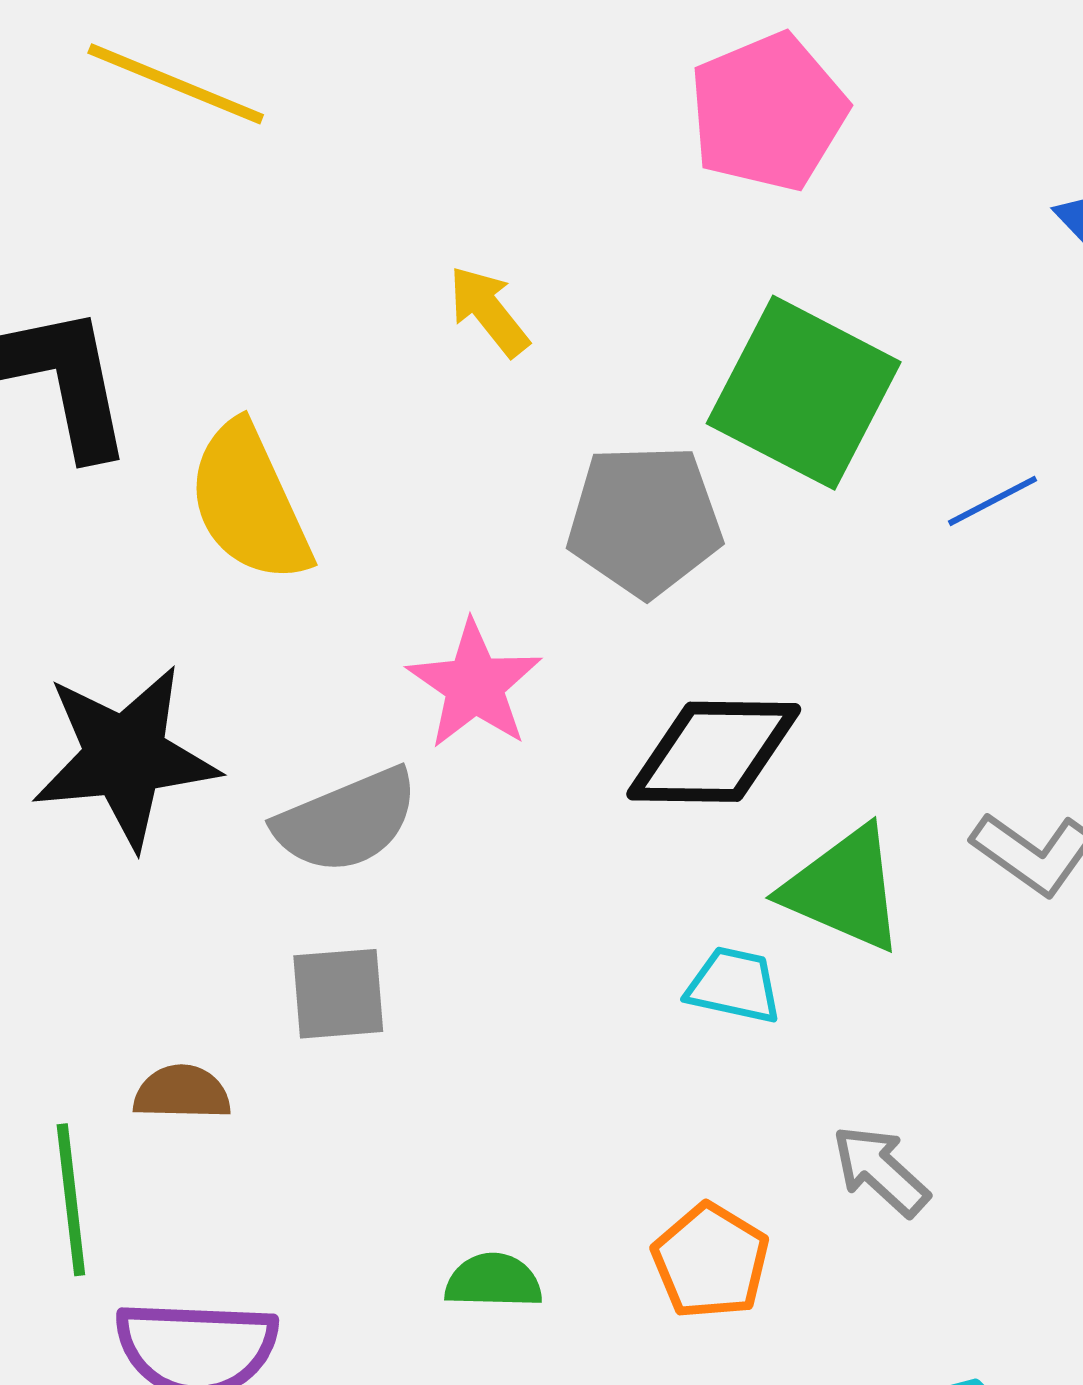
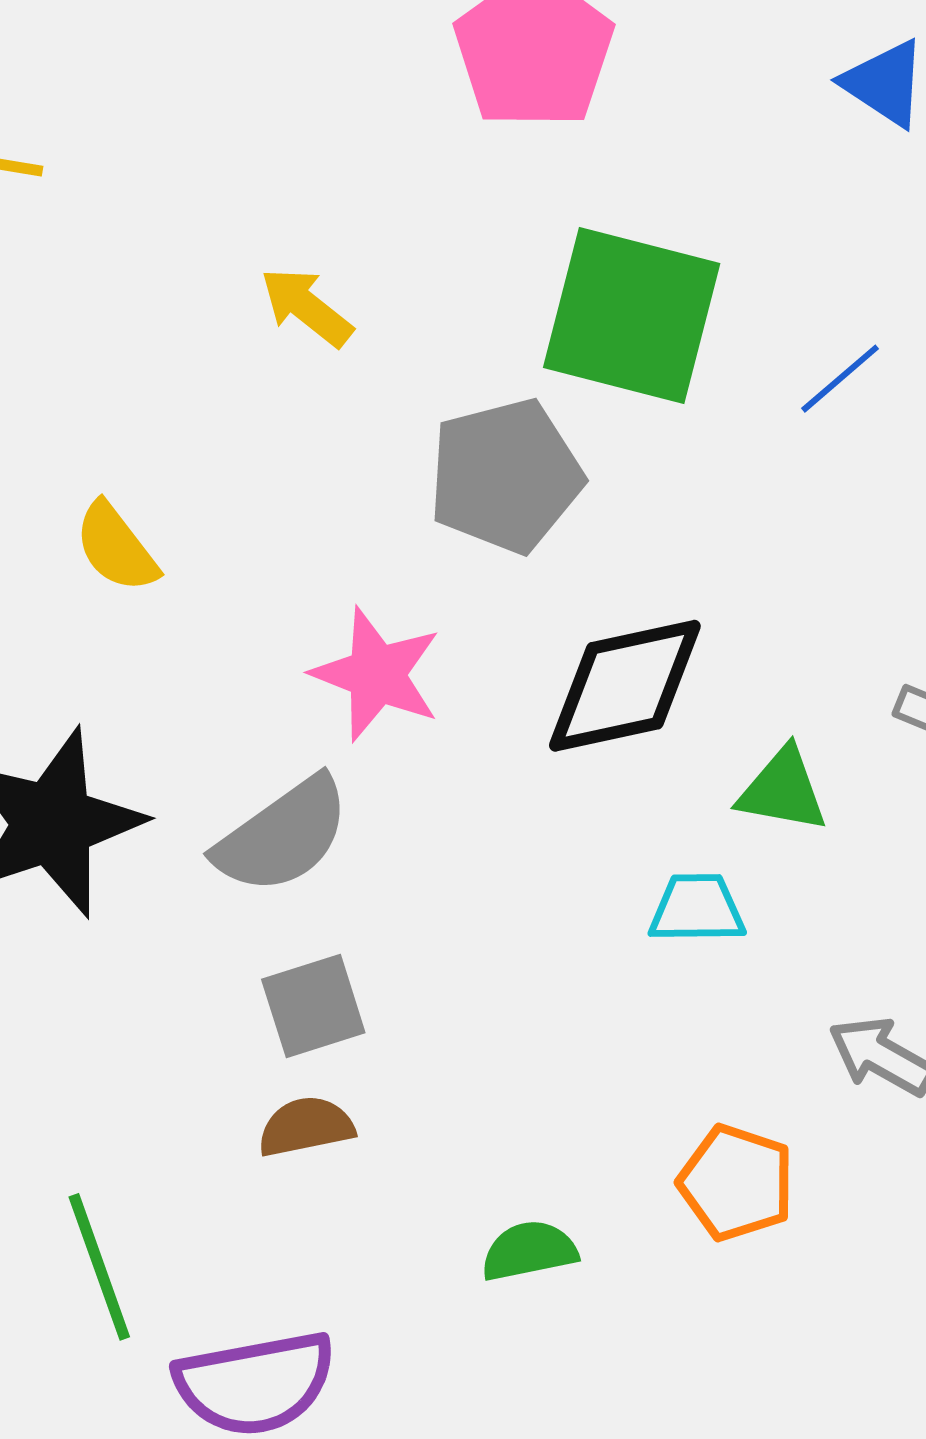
yellow semicircle: (249, 503) -> (116, 547), size x0.6
green triangle: (844, 889) -> (783, 790), size x0.7
brown semicircle: (182, 1093) -> (306, 1127), moved

